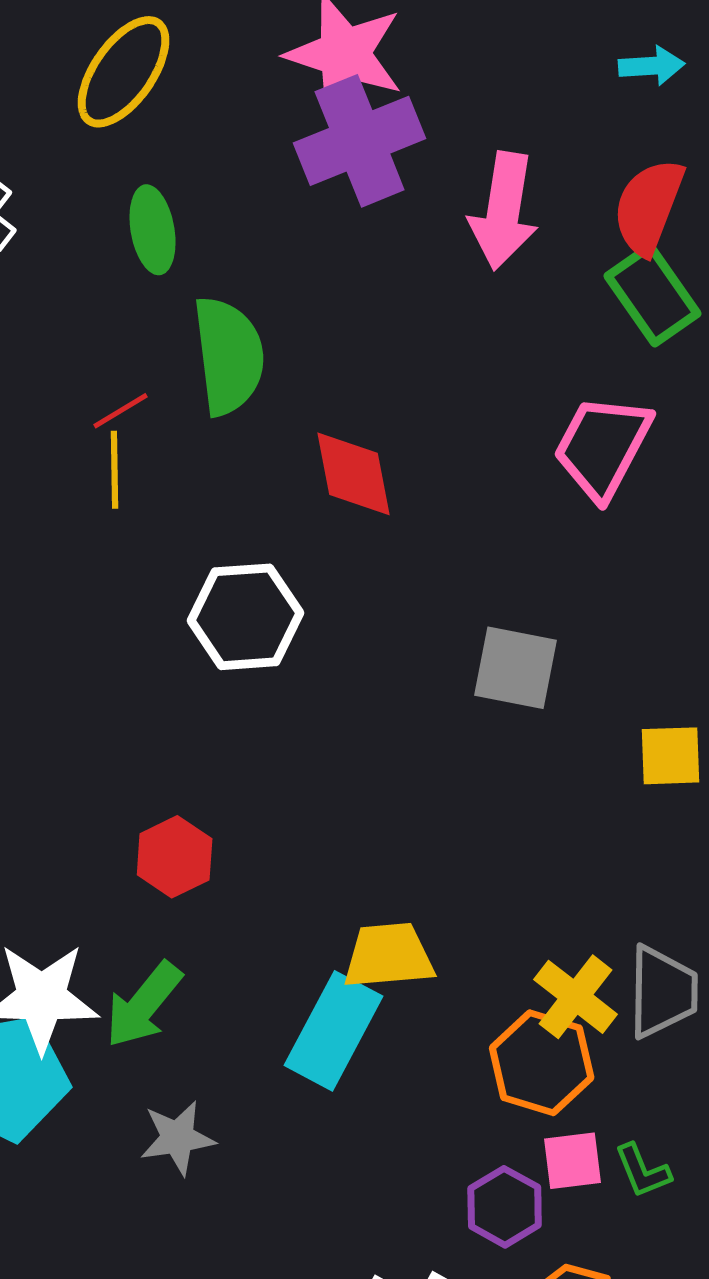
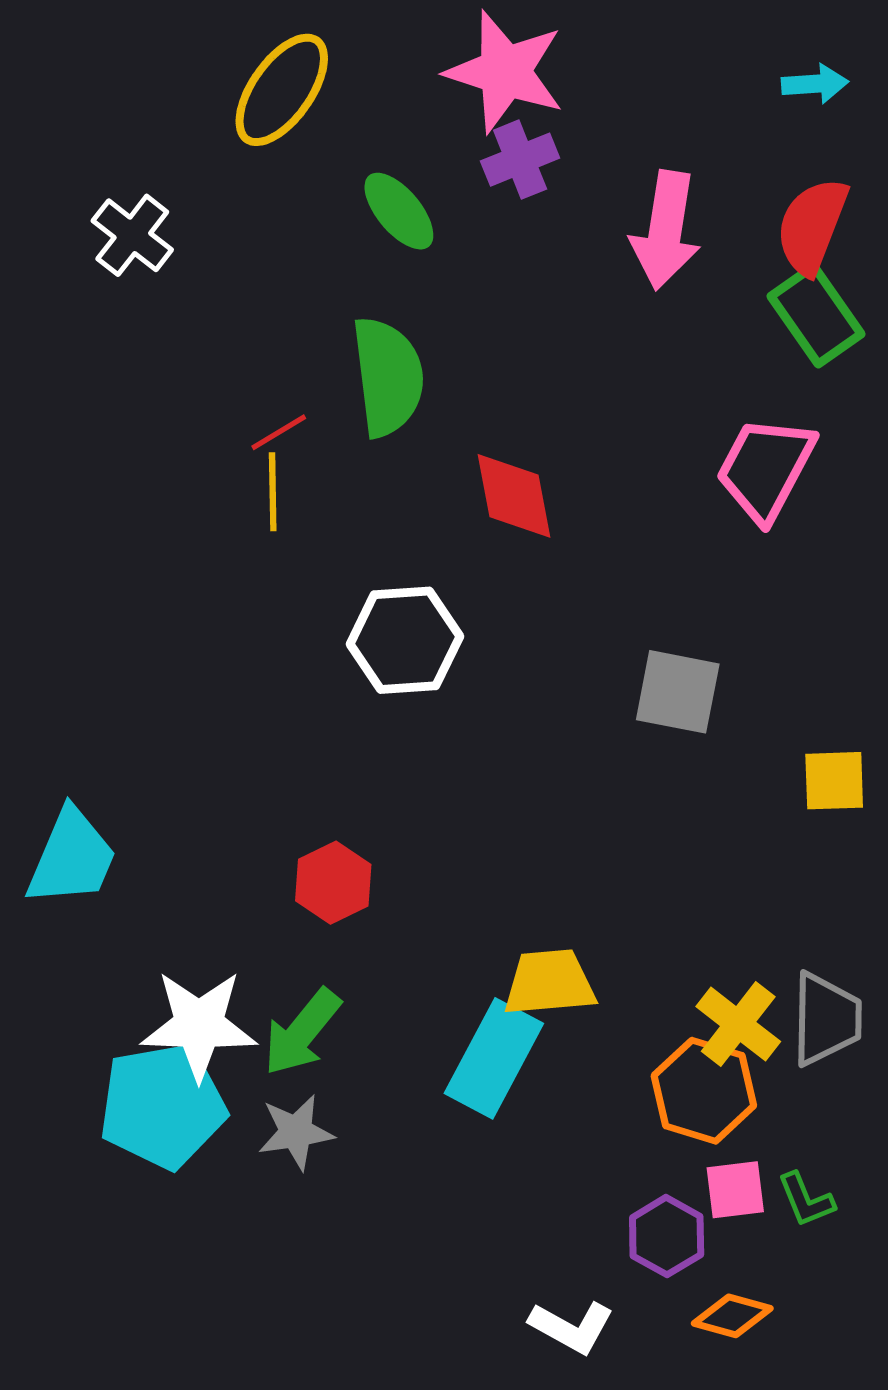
purple cross: (360, 141) -> (520, 160), size x0.6
green ellipse: (153, 230) -> (399, 211), moved, turned -30
gray star: (178, 1138) -> (296, 1132), moved

